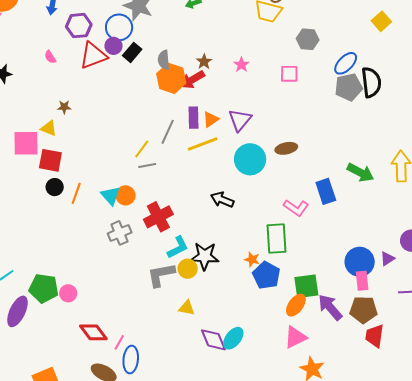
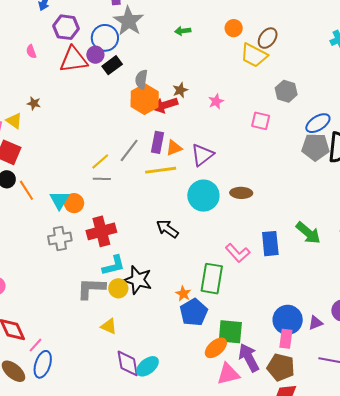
orange line: (76, 193) -> (26, 190), turned -65
pink triangle: (295, 337) -> (228, 374), moved

